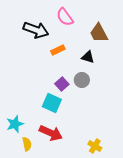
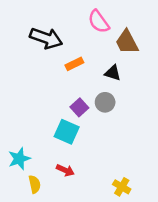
pink semicircle: (65, 17) -> (99, 22), moved
red arrow: (51, 133) -> (65, 170), size x0.6

